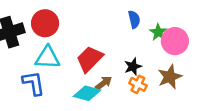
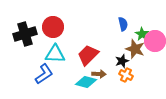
brown star: (170, 77) -> (135, 49), moved, turned -30
blue L-shape: (34, 83) -> (44, 74), turned 65
brown arrow: (104, 83) -> (99, 74), turned 40

